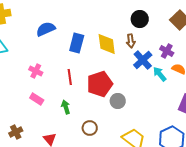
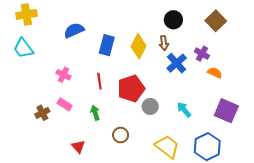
yellow diamond: (107, 44) -> (139, 46), turned 35
cyan arrow: (160, 74) -> (184, 110), moved
brown cross: (16, 132) -> (42, 113), moved

